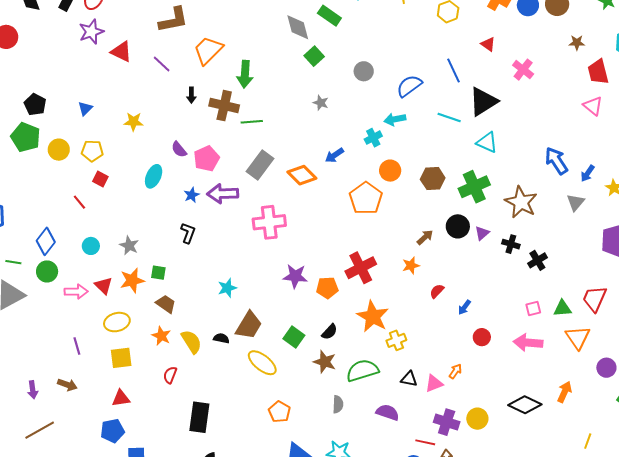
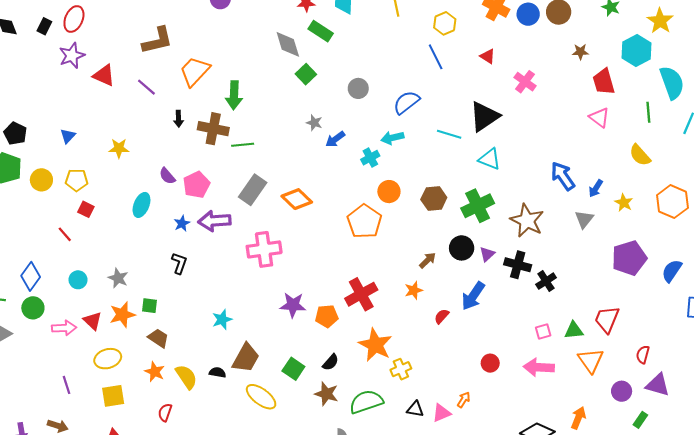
blue line: (454, 70) -> (436, 57), moved
blue arrow: (334, 155) -> (335, 139), moved
black cross: (511, 244) -> (518, 265), size x1.4
blue arrow: (464, 307) -> (473, 296), moved, size x1.8

